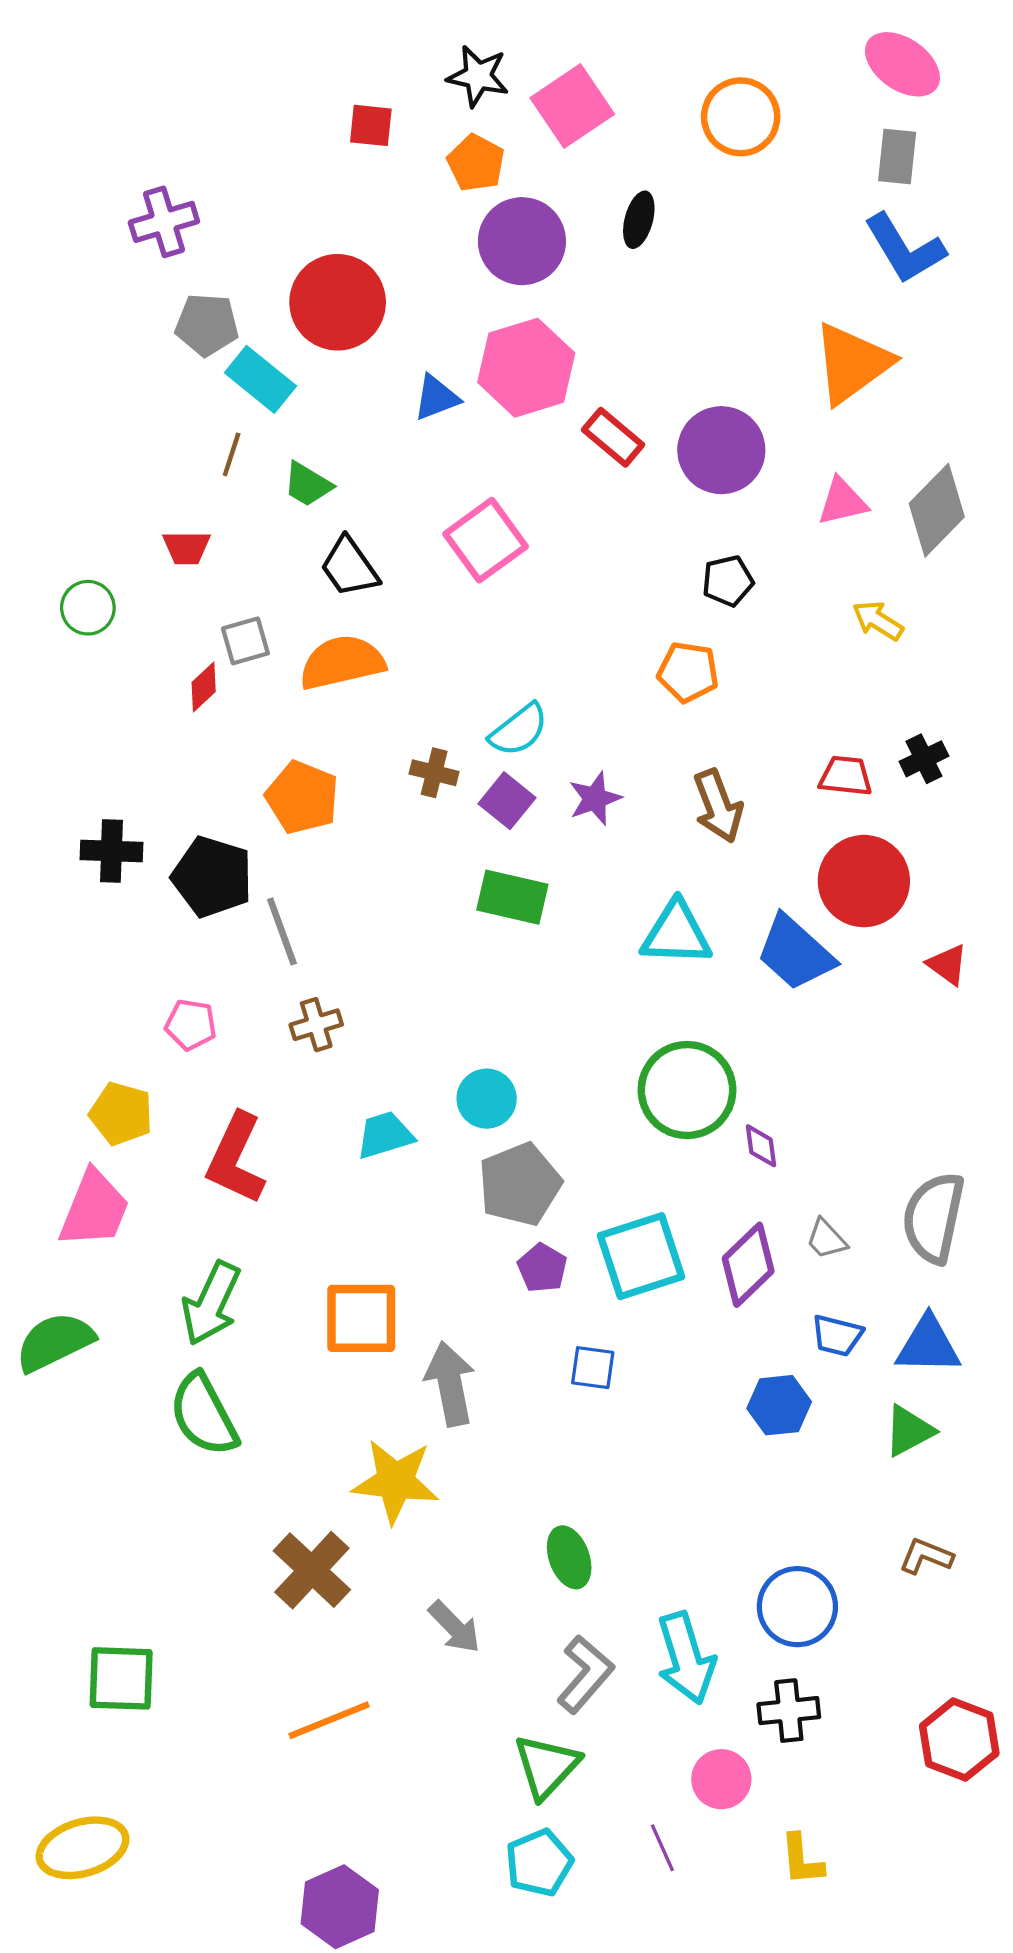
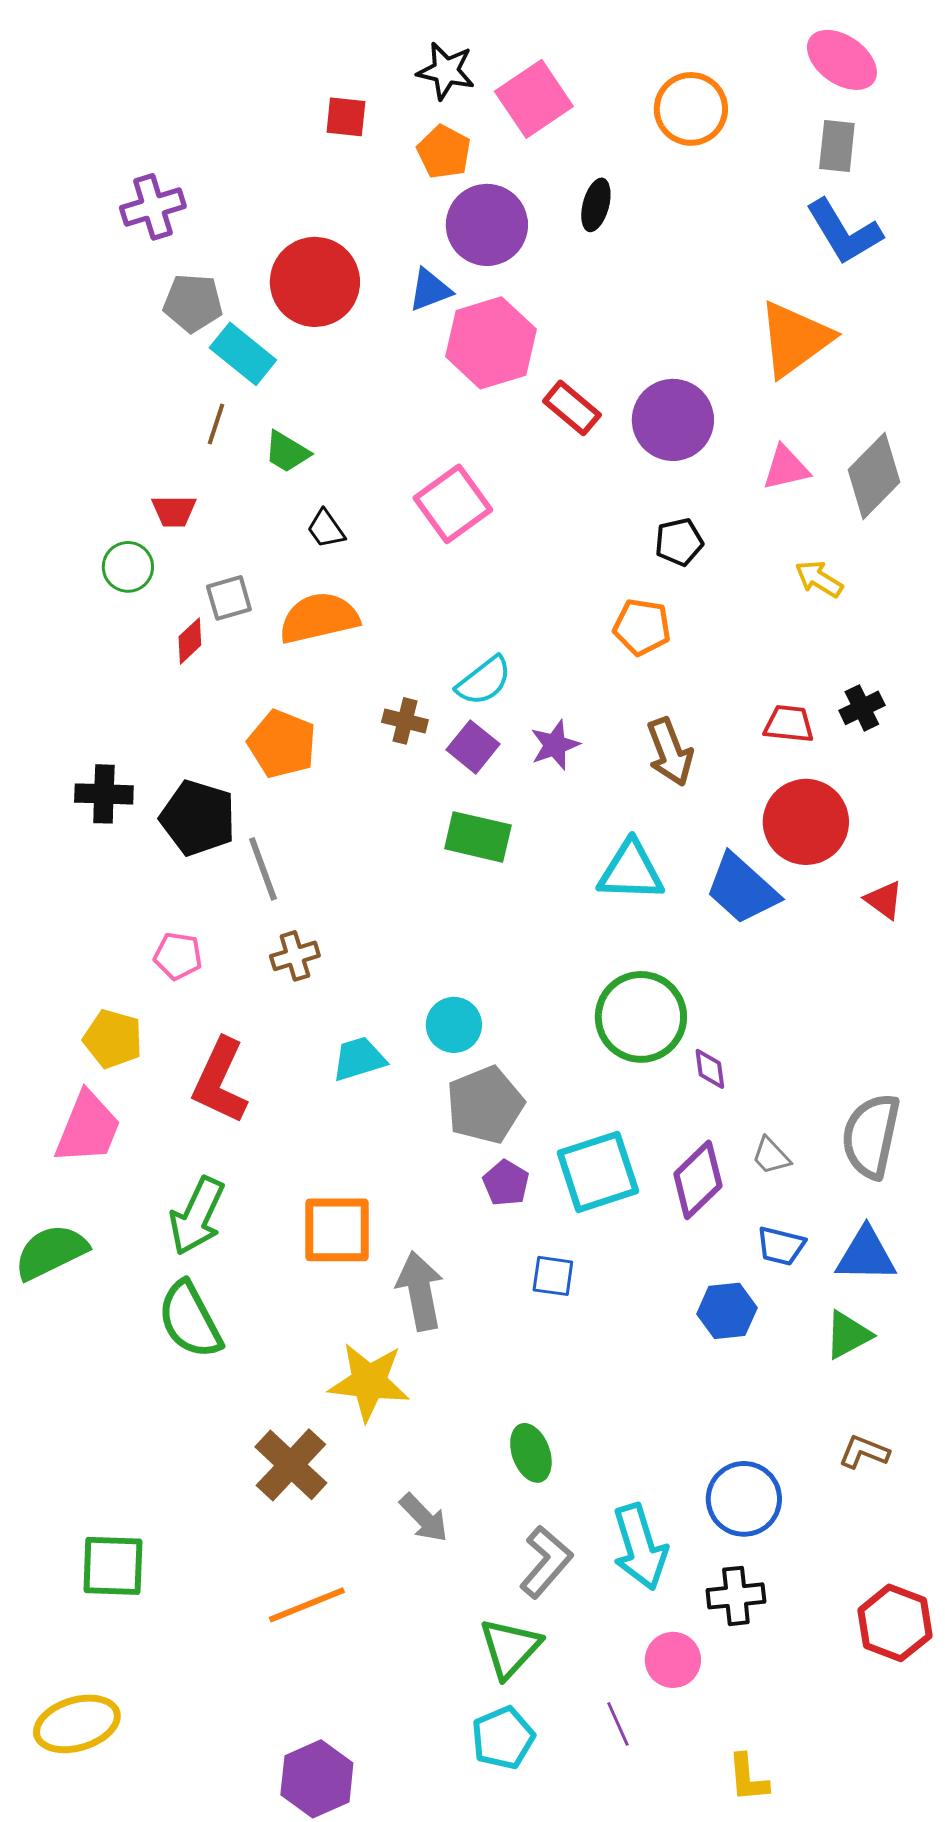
blue triangle: (436, 398) -> (430, 290), moved
black trapezoid: (349, 567) -> (326, 529), size x0.7
green circle: (88, 608) -> (128, 567), moved
yellow L-shape: (802, 1860) -> (748, 1778), moved

